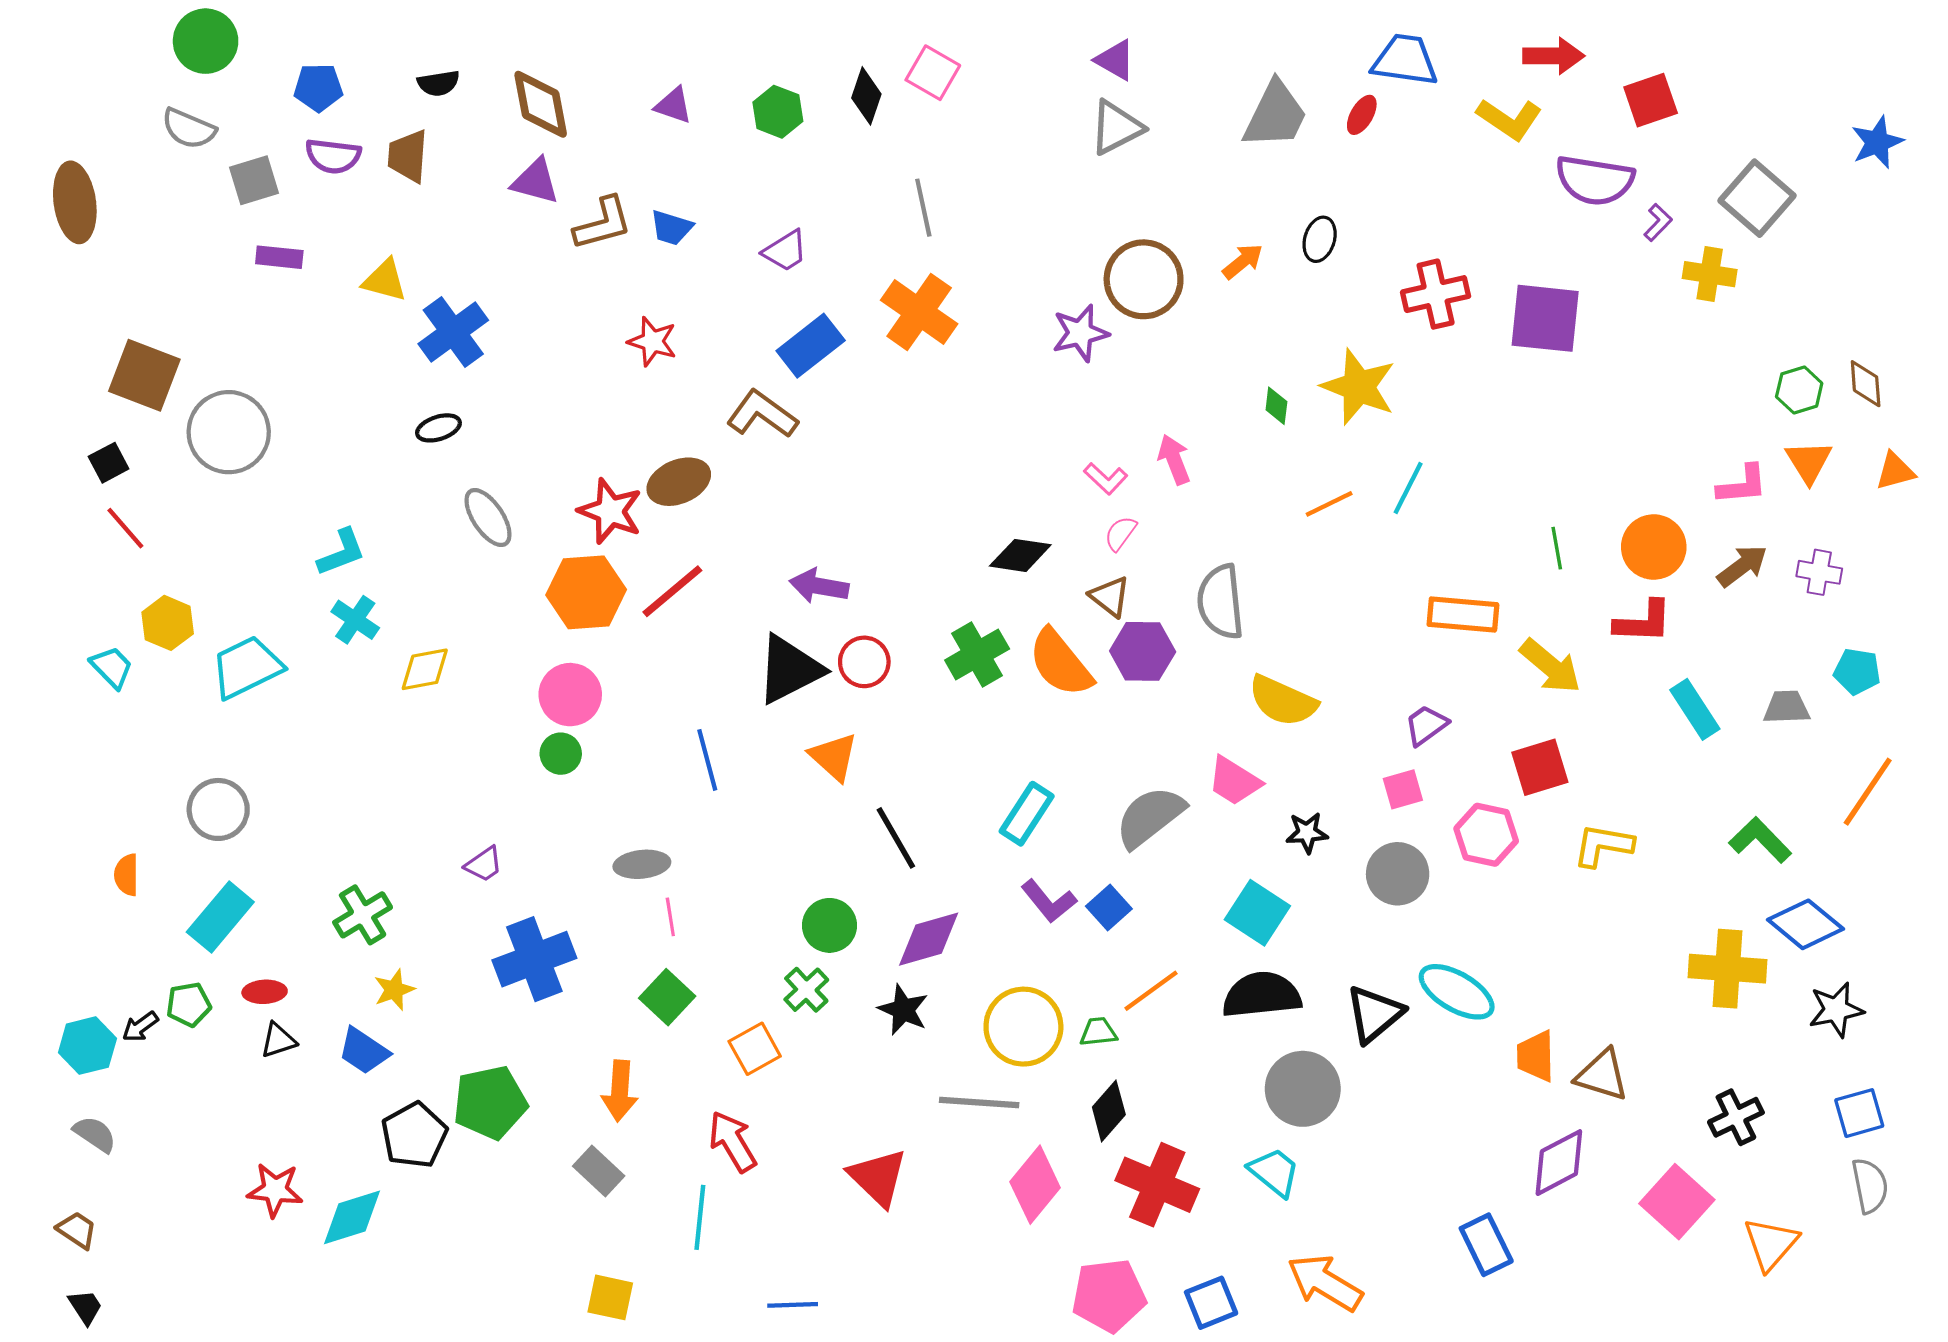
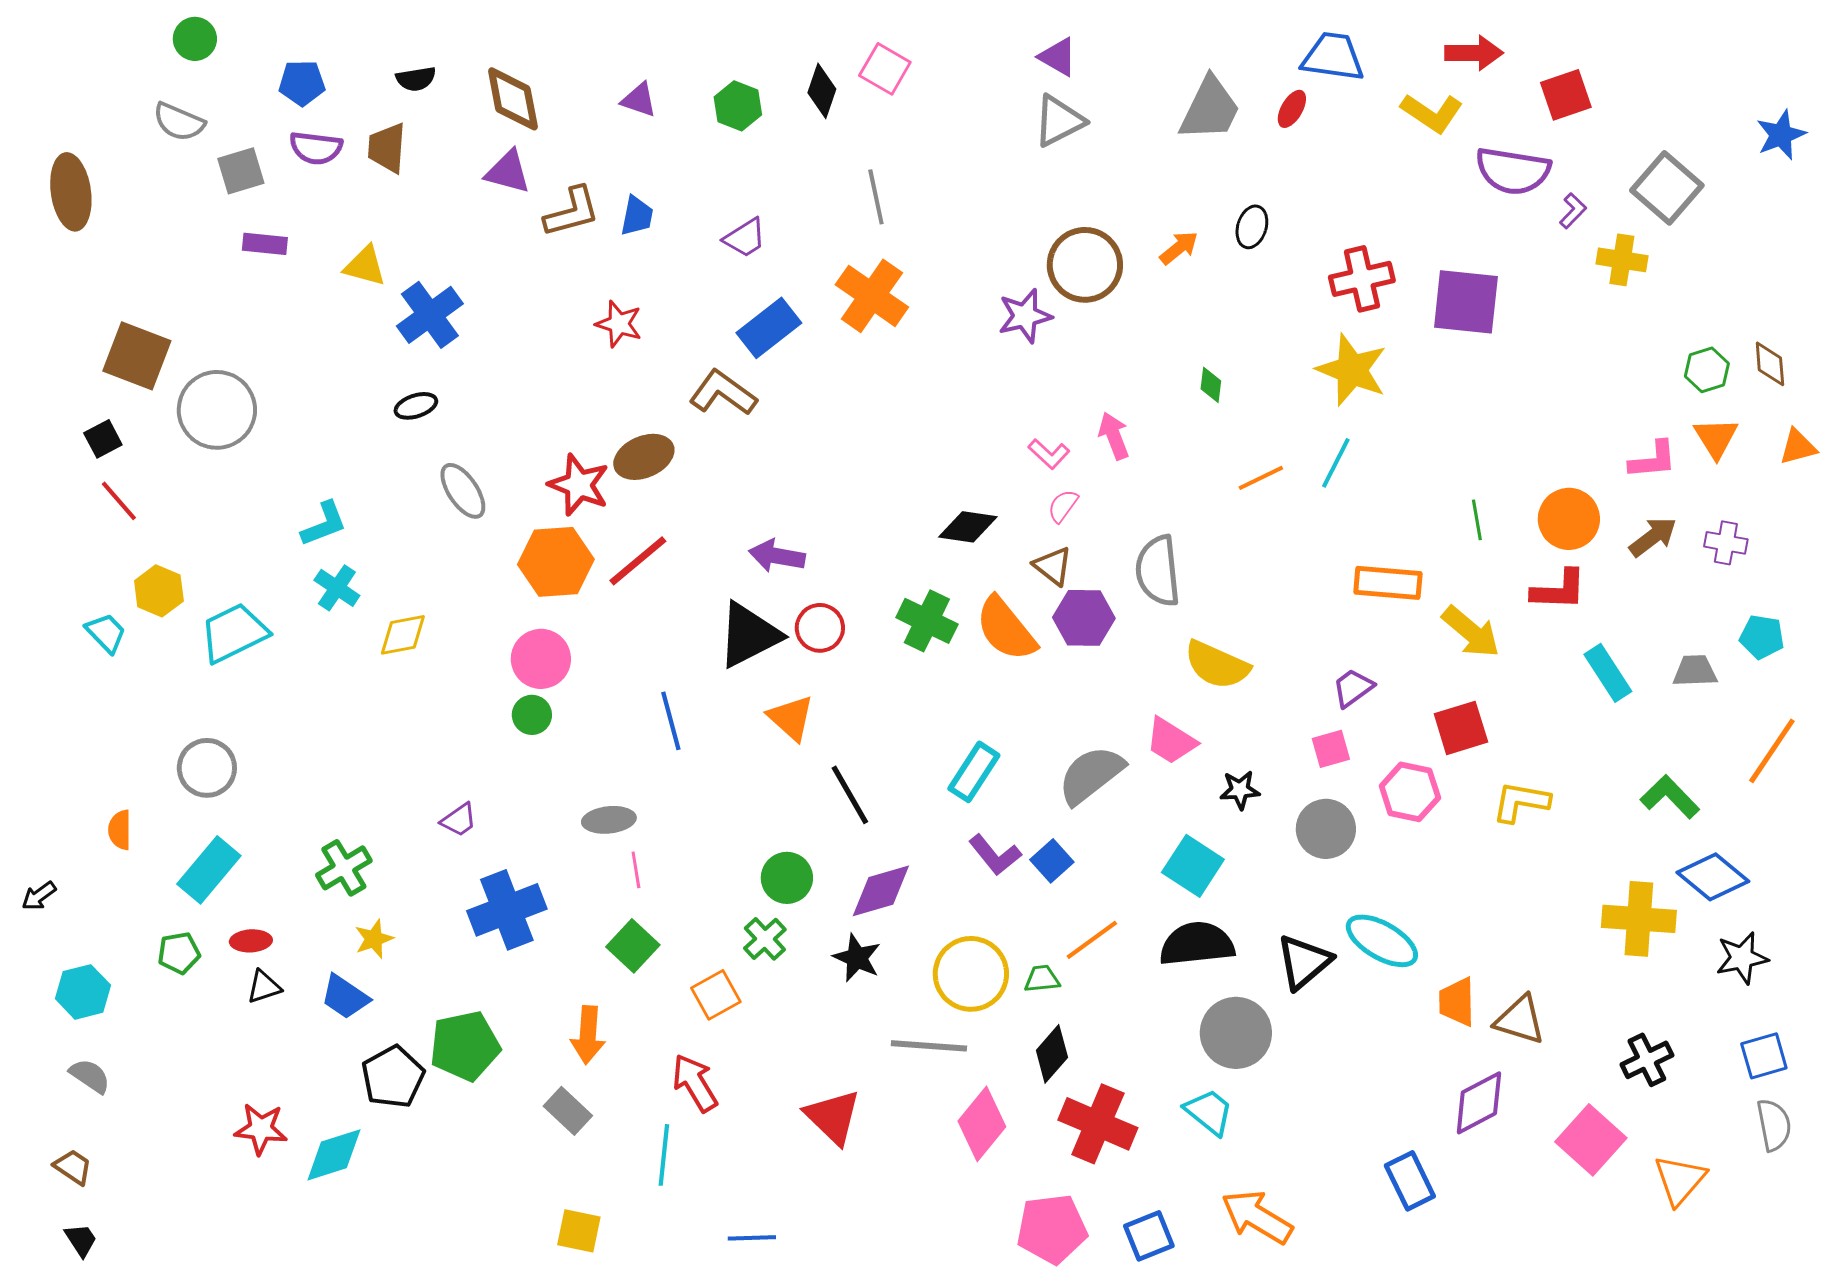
green circle: (206, 41) -> (195, 39), size x0.7
blue trapezoid: (671, 228) -> (637, 216), turned -96
yellow star: (1359, 387) -> (1352, 370), moved
green cross: (977, 655) -> (927, 621), turned -34
black arrow: (140, 1027) -> (39, 896), moved

